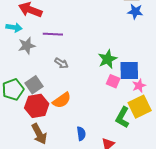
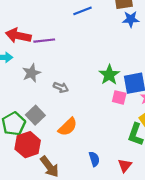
purple line: (53, 34) -> (44, 41), moved
gray star: (27, 46) -> (31, 73), moved
red hexagon: (37, 106) -> (28, 145), moved

